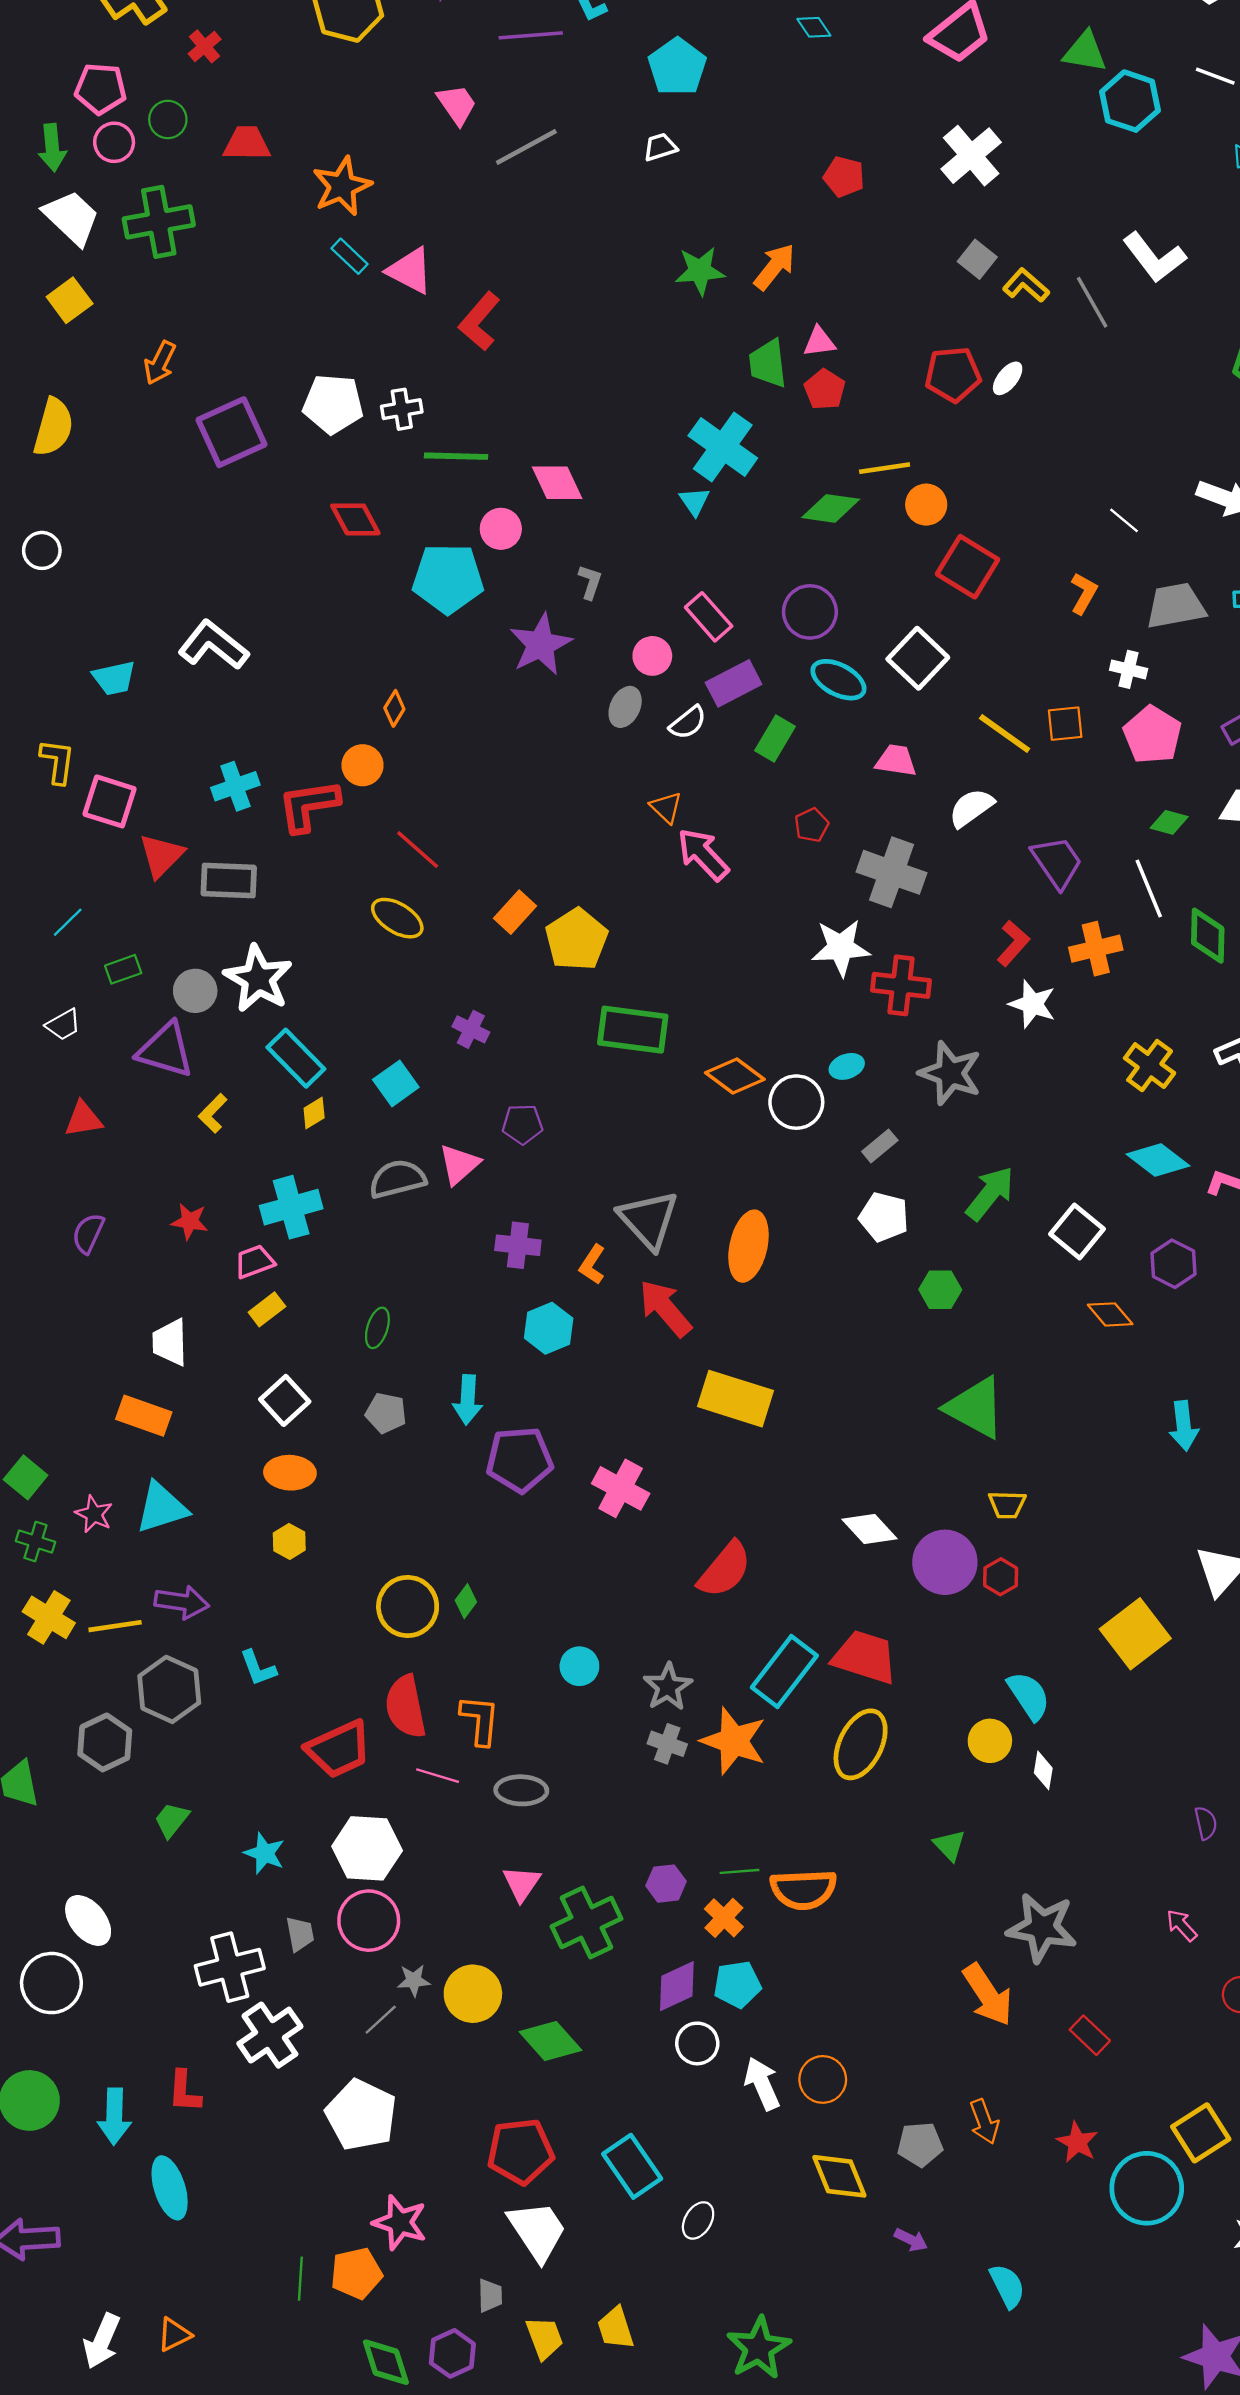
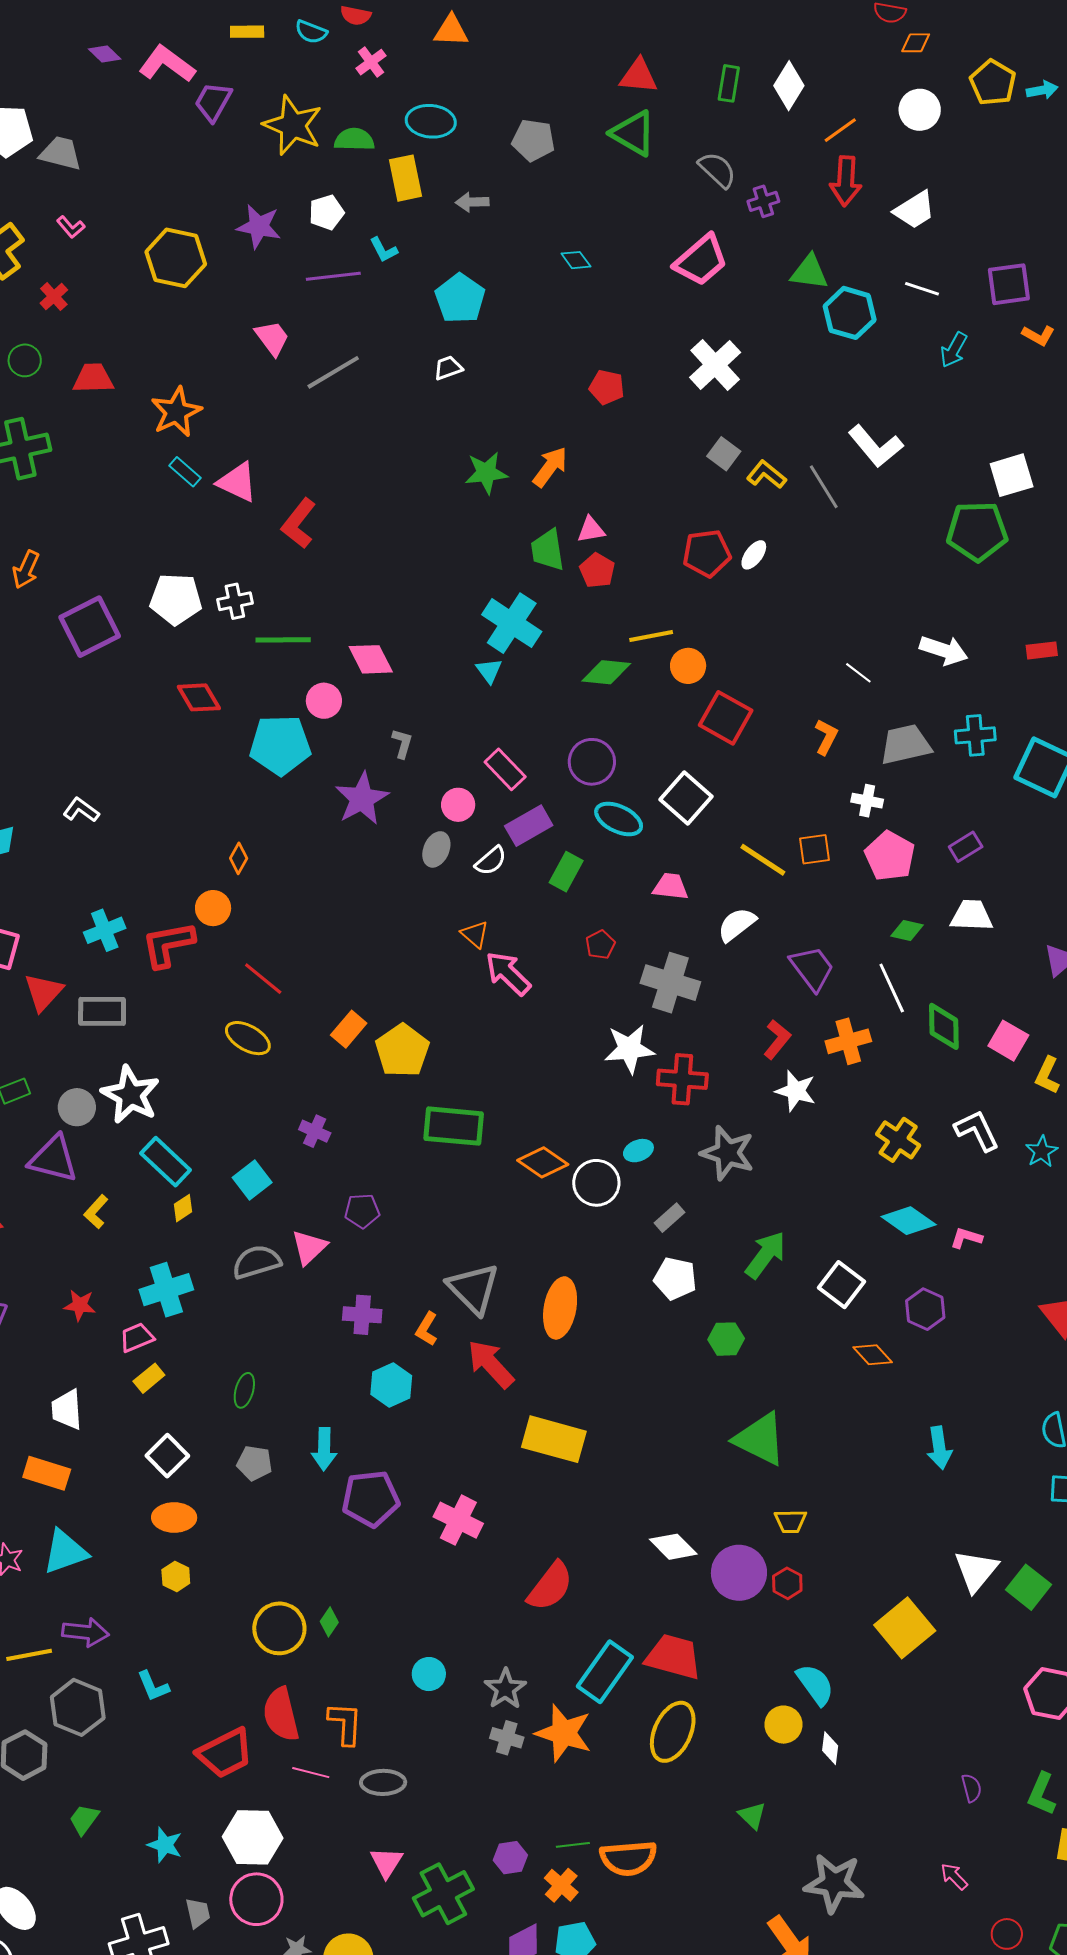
white L-shape: (213, 645) -> (81, 810), size x0.6

